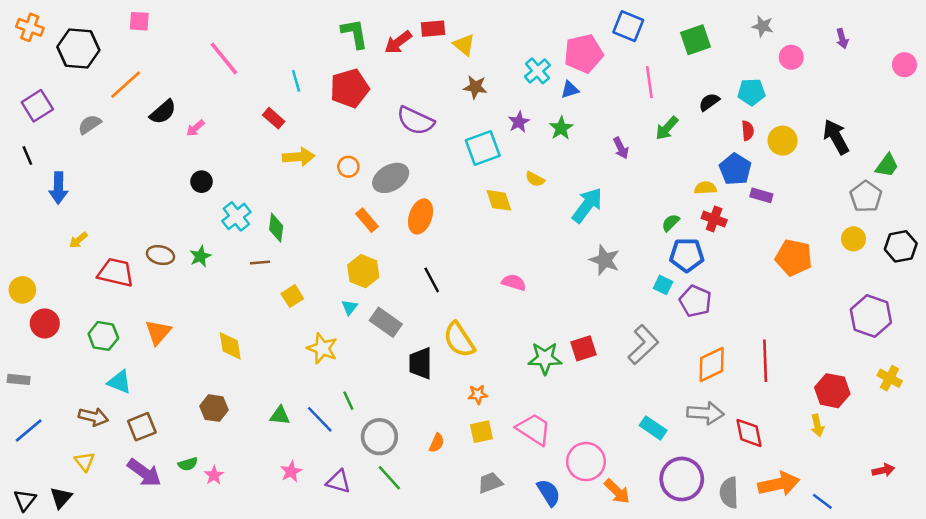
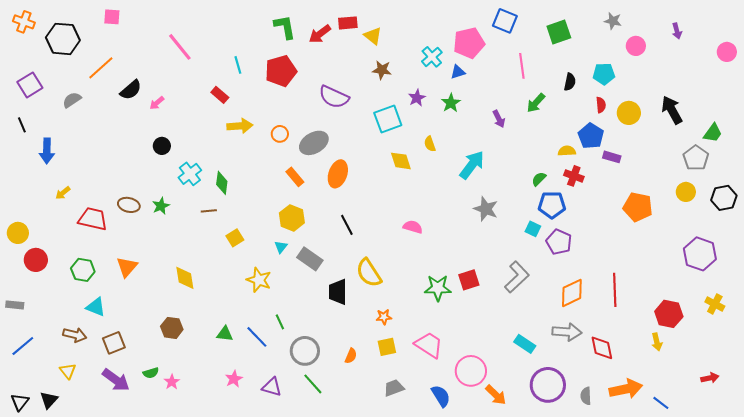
black semicircle: (709, 102) -> (570, 82), turned 138
yellow semicircle: (535, 179) -> (430, 144), turned 42
gray semicircle: (729, 493) -> (586, 396), size x0.7

